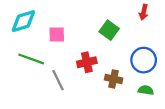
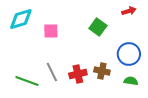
red arrow: (144, 12) -> (129, 11), turned -120
green line: (31, 59) -> (27, 81), moved
red cross: (87, 62) -> (78, 74), moved

